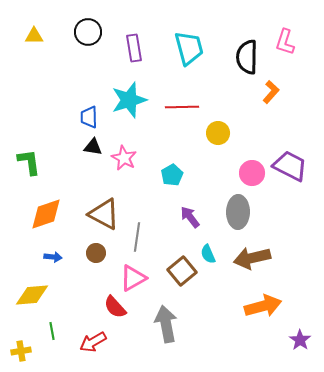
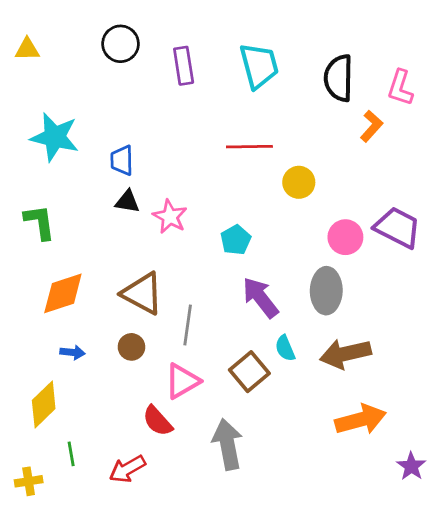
yellow triangle: (34, 36) -> (27, 49), moved
pink L-shape: (285, 42) -> (400, 88), moved
cyan star: (129, 100) -> (55, 137), moved, turned 30
purple arrow: (190, 217) -> (260, 298), size x1.4
yellow diamond: (32, 295) -> (44, 404), turned -40

